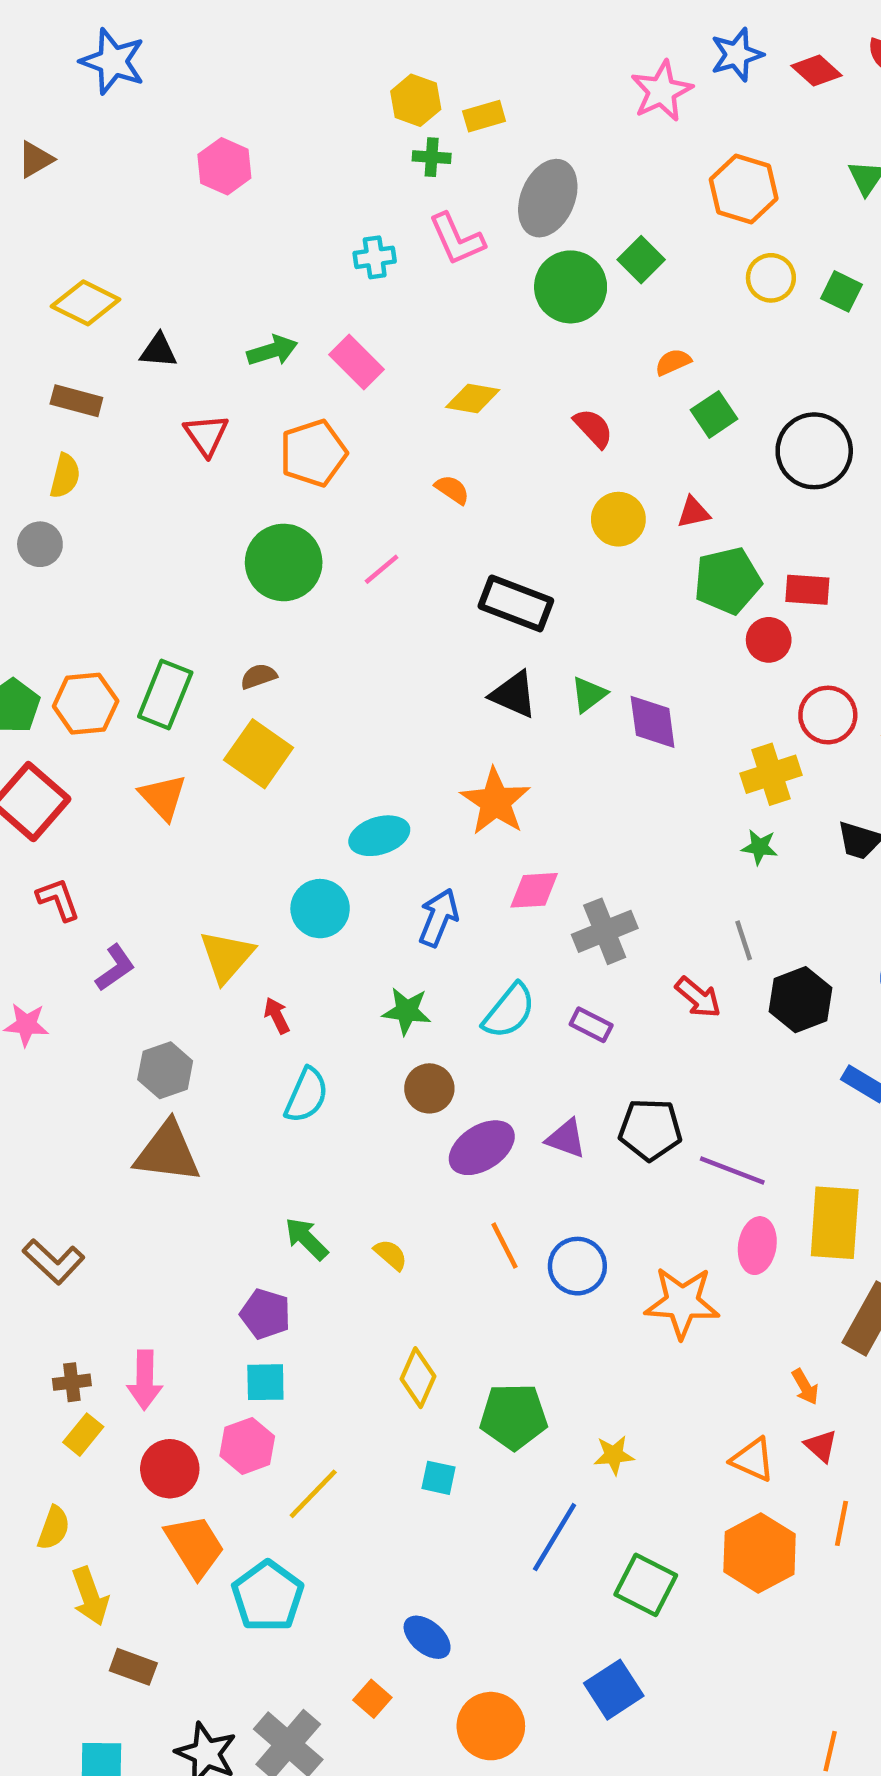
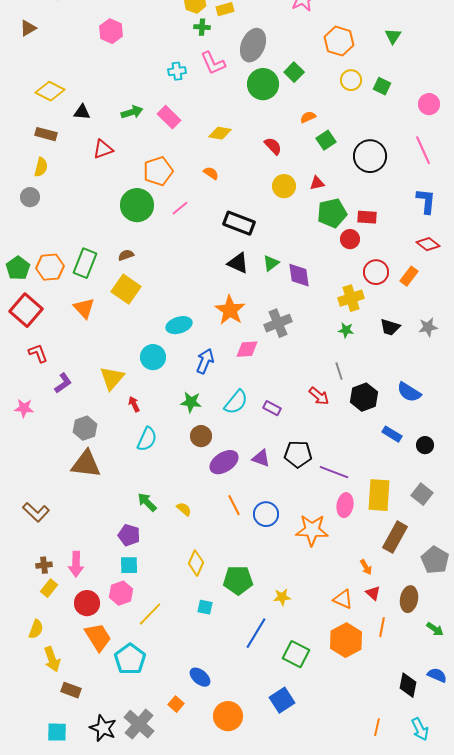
red triangle: (206, 435) -> (103, 149), turned 45
orange pentagon: (313, 453) -> (158, 171), moved
gray cross: (605, 931) -> (278, 323), moved

